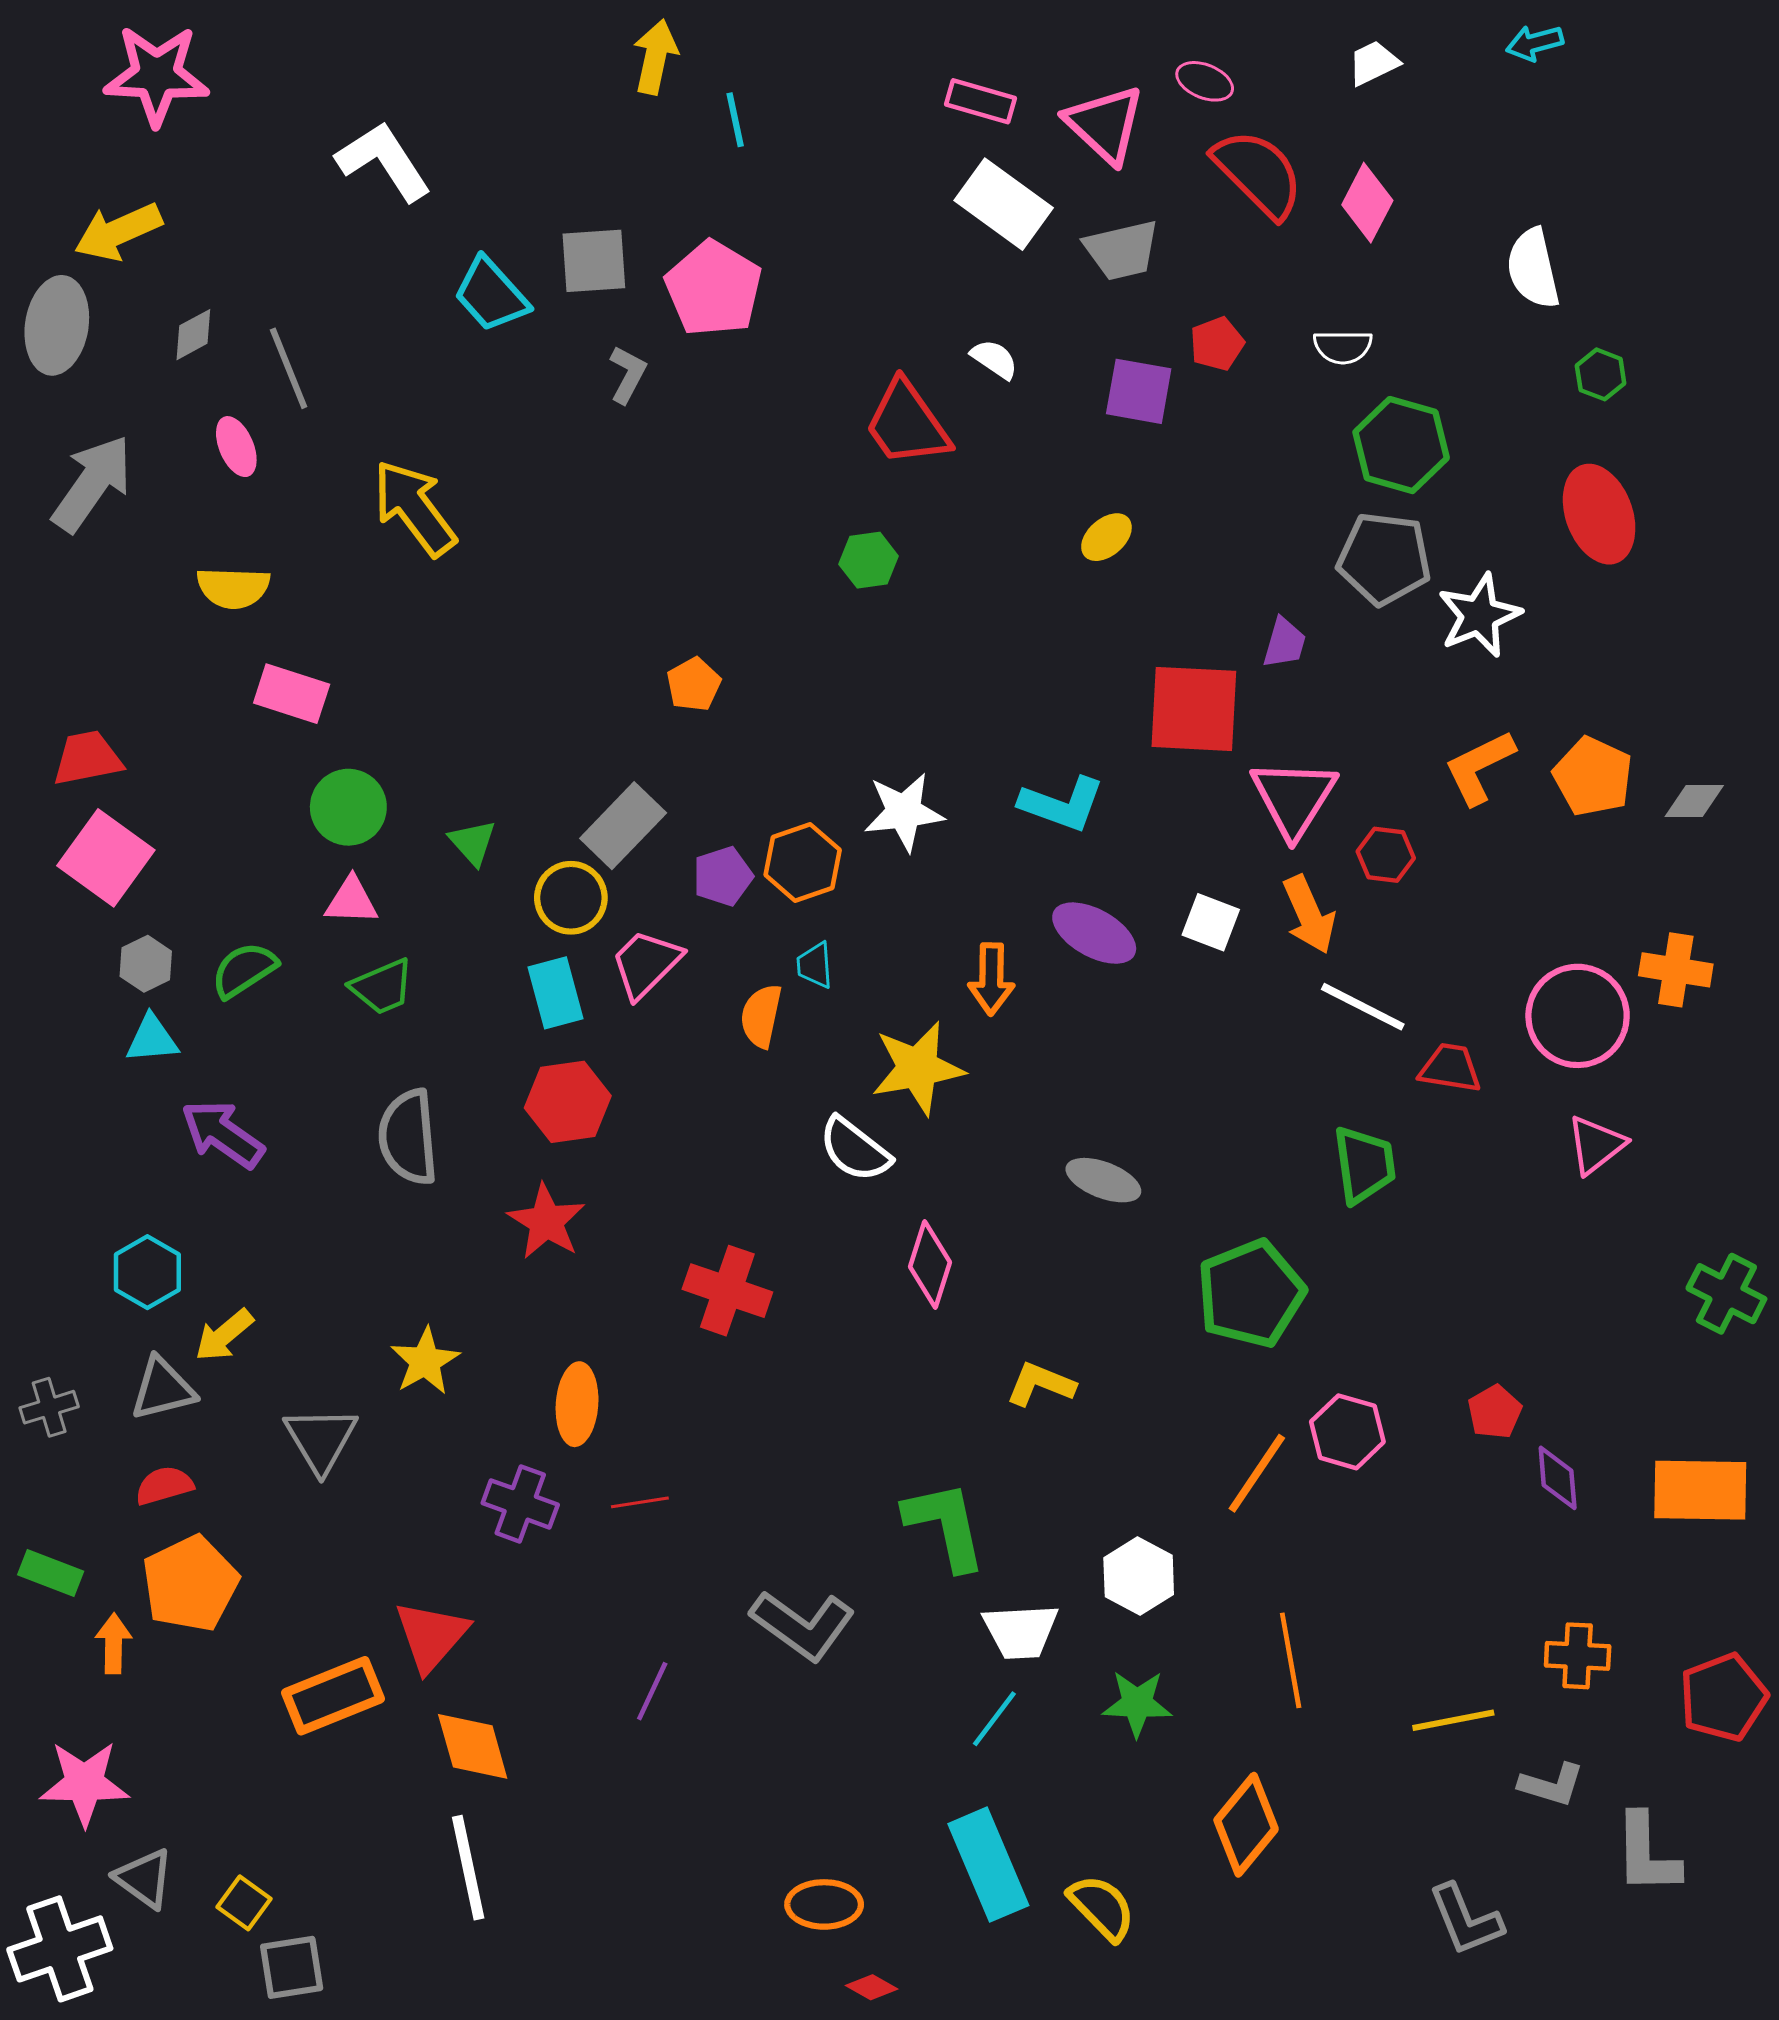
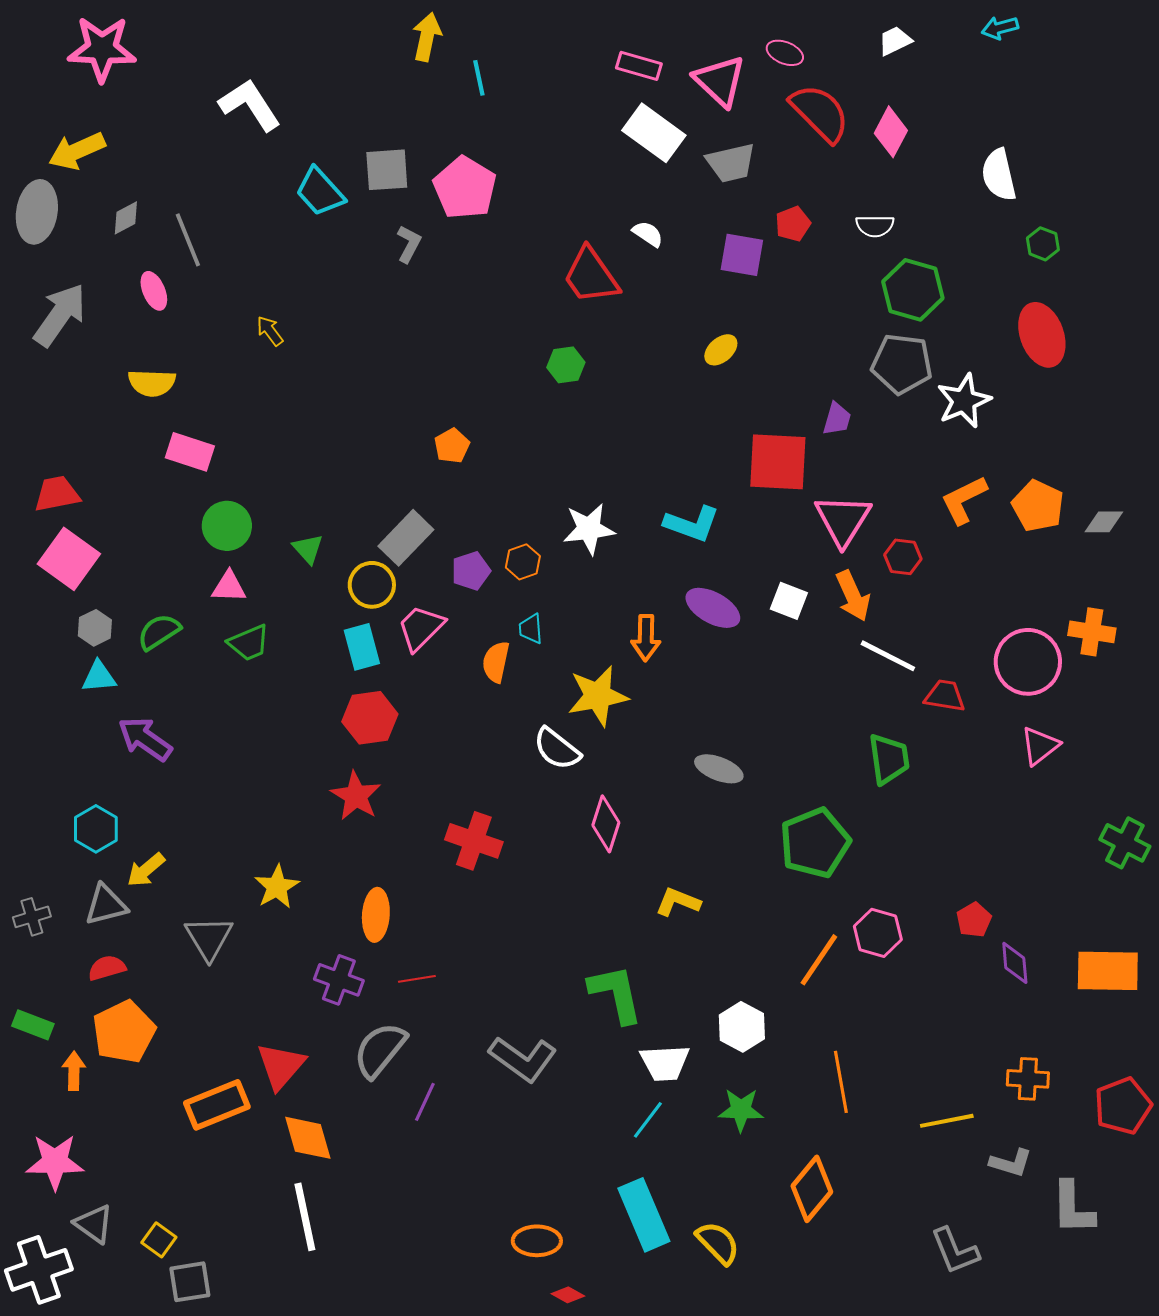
yellow arrow: (414, 508) -> (270, 331), size x0.5
orange hexagon: (803, 862) -> (523, 562), size x0.7
gray semicircle: (408, 1137) -> (380, 1050), moved, turned 44

